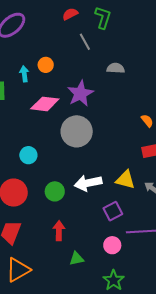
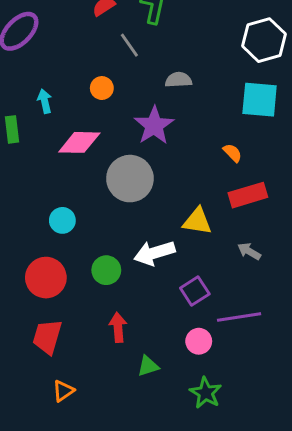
orange circle: (46, 65) -> (102, 88), moved
purple star: (80, 94) -> (154, 125), moved
yellow triangle: (125, 180) -> (197, 221), moved
orange triangle: (18, 270) -> (63, 391), size x0.6

